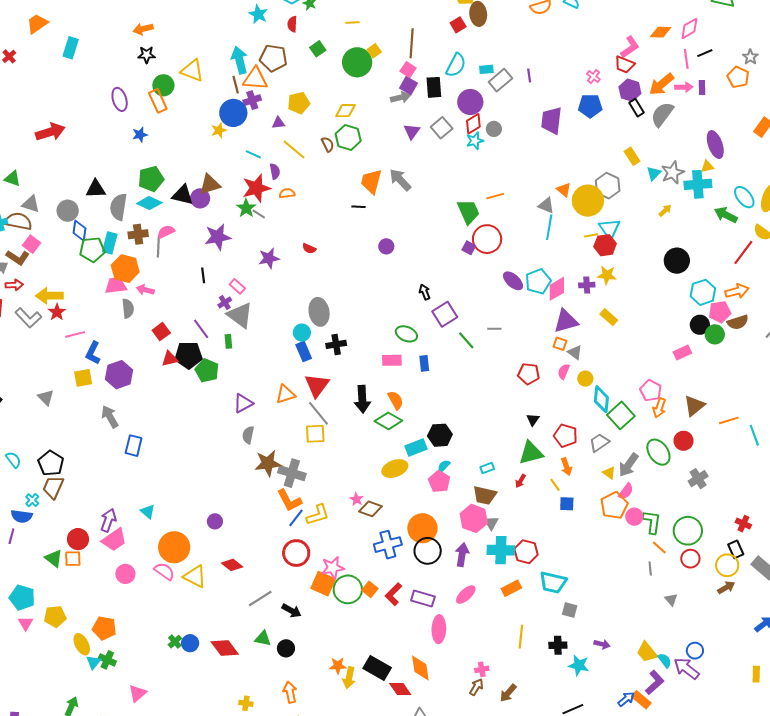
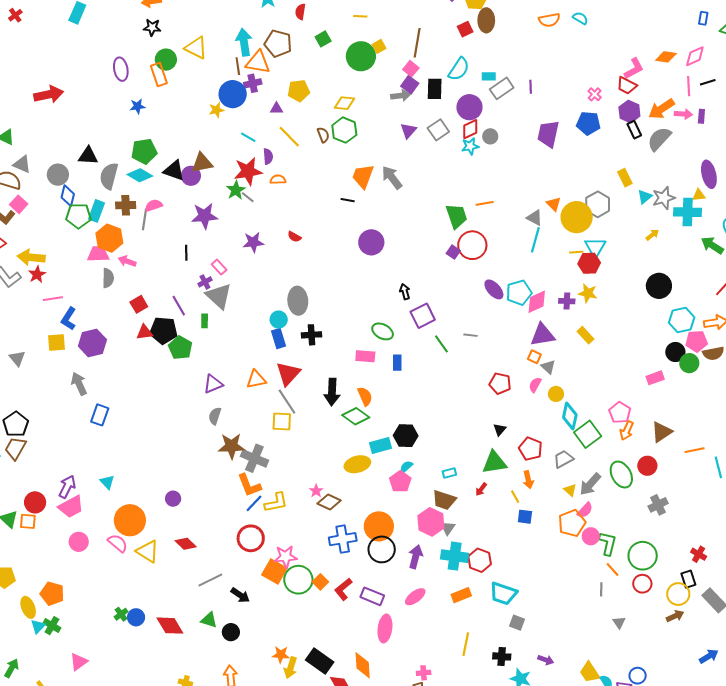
purple circle: (386, 246) -> (371, 242), size x1.6

